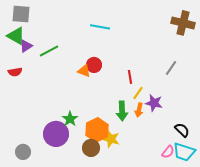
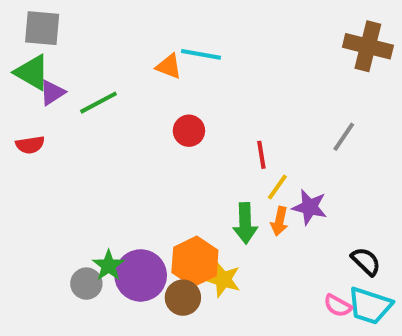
orange triangle: (84, 71) -> (169, 66), moved
green star: (70, 119) -> (109, 265), moved
purple circle: (56, 134) -> (141, 275), moved
gray circle: (23, 152) -> (86, 284), moved
pink semicircle: (168, 152) -> (338, 306), turned 80

